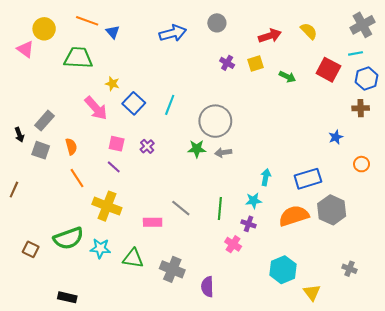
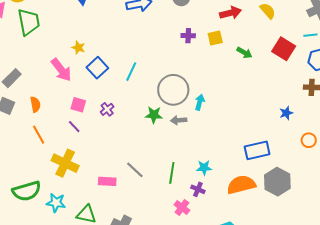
green trapezoid: (78, 58) -> (29, 22), moved, turned 72
purple cross: (227, 63) -> (188, 36), turned -32
cyan arrow: (266, 177) -> (200, 102), moved

